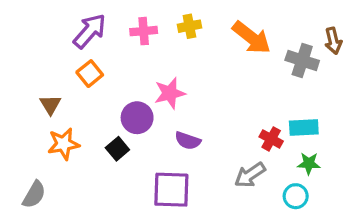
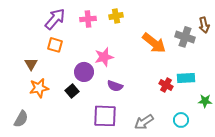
orange arrow: (252, 38) -> (154, 43), moved
orange square: (90, 74) -> (55, 45), turned -35
green star: (309, 163) -> (205, 101), moved
gray arrow: (250, 175) -> (144, 122), moved

